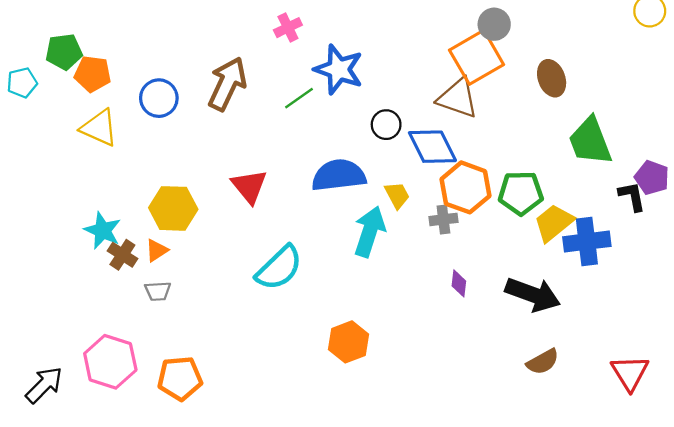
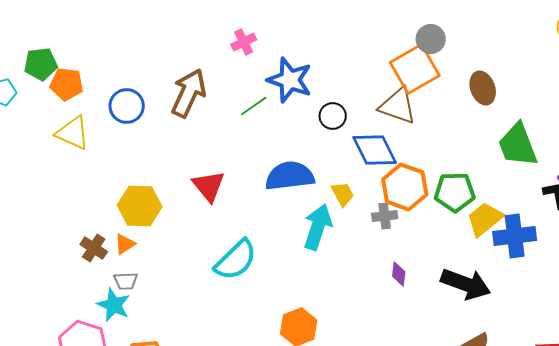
black circle: (386, 125) -> (333, 116), moved
cyan star: (103, 230) -> (114, 305), moved

